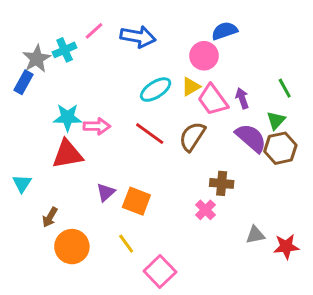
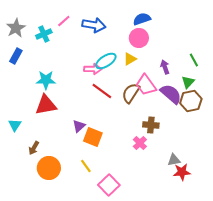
blue semicircle: (225, 31) -> (142, 19), moved
gray star: (37, 59) -> (16, 28), moved
pink trapezoid: (213, 100) -> (146, 85), moved
pink arrow: (97, 126) -> (93, 69), moved
purple triangle: (106, 192) -> (79, 126), moved
red star: (286, 247) -> (182, 172), moved

